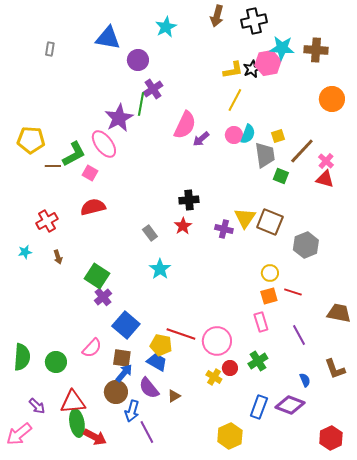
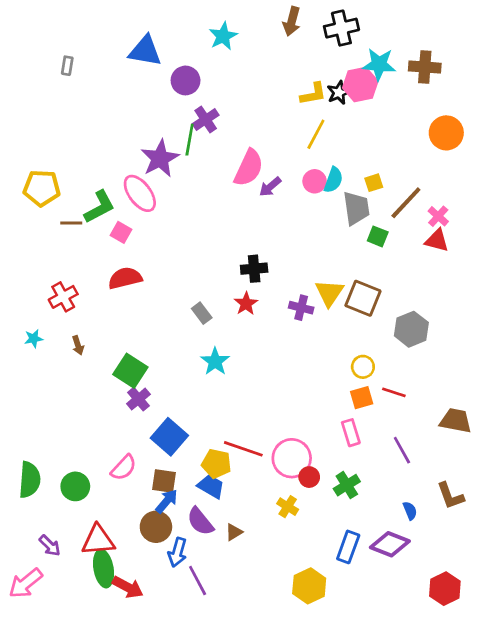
red circle: (230, 368) -> (309, 477), moved

